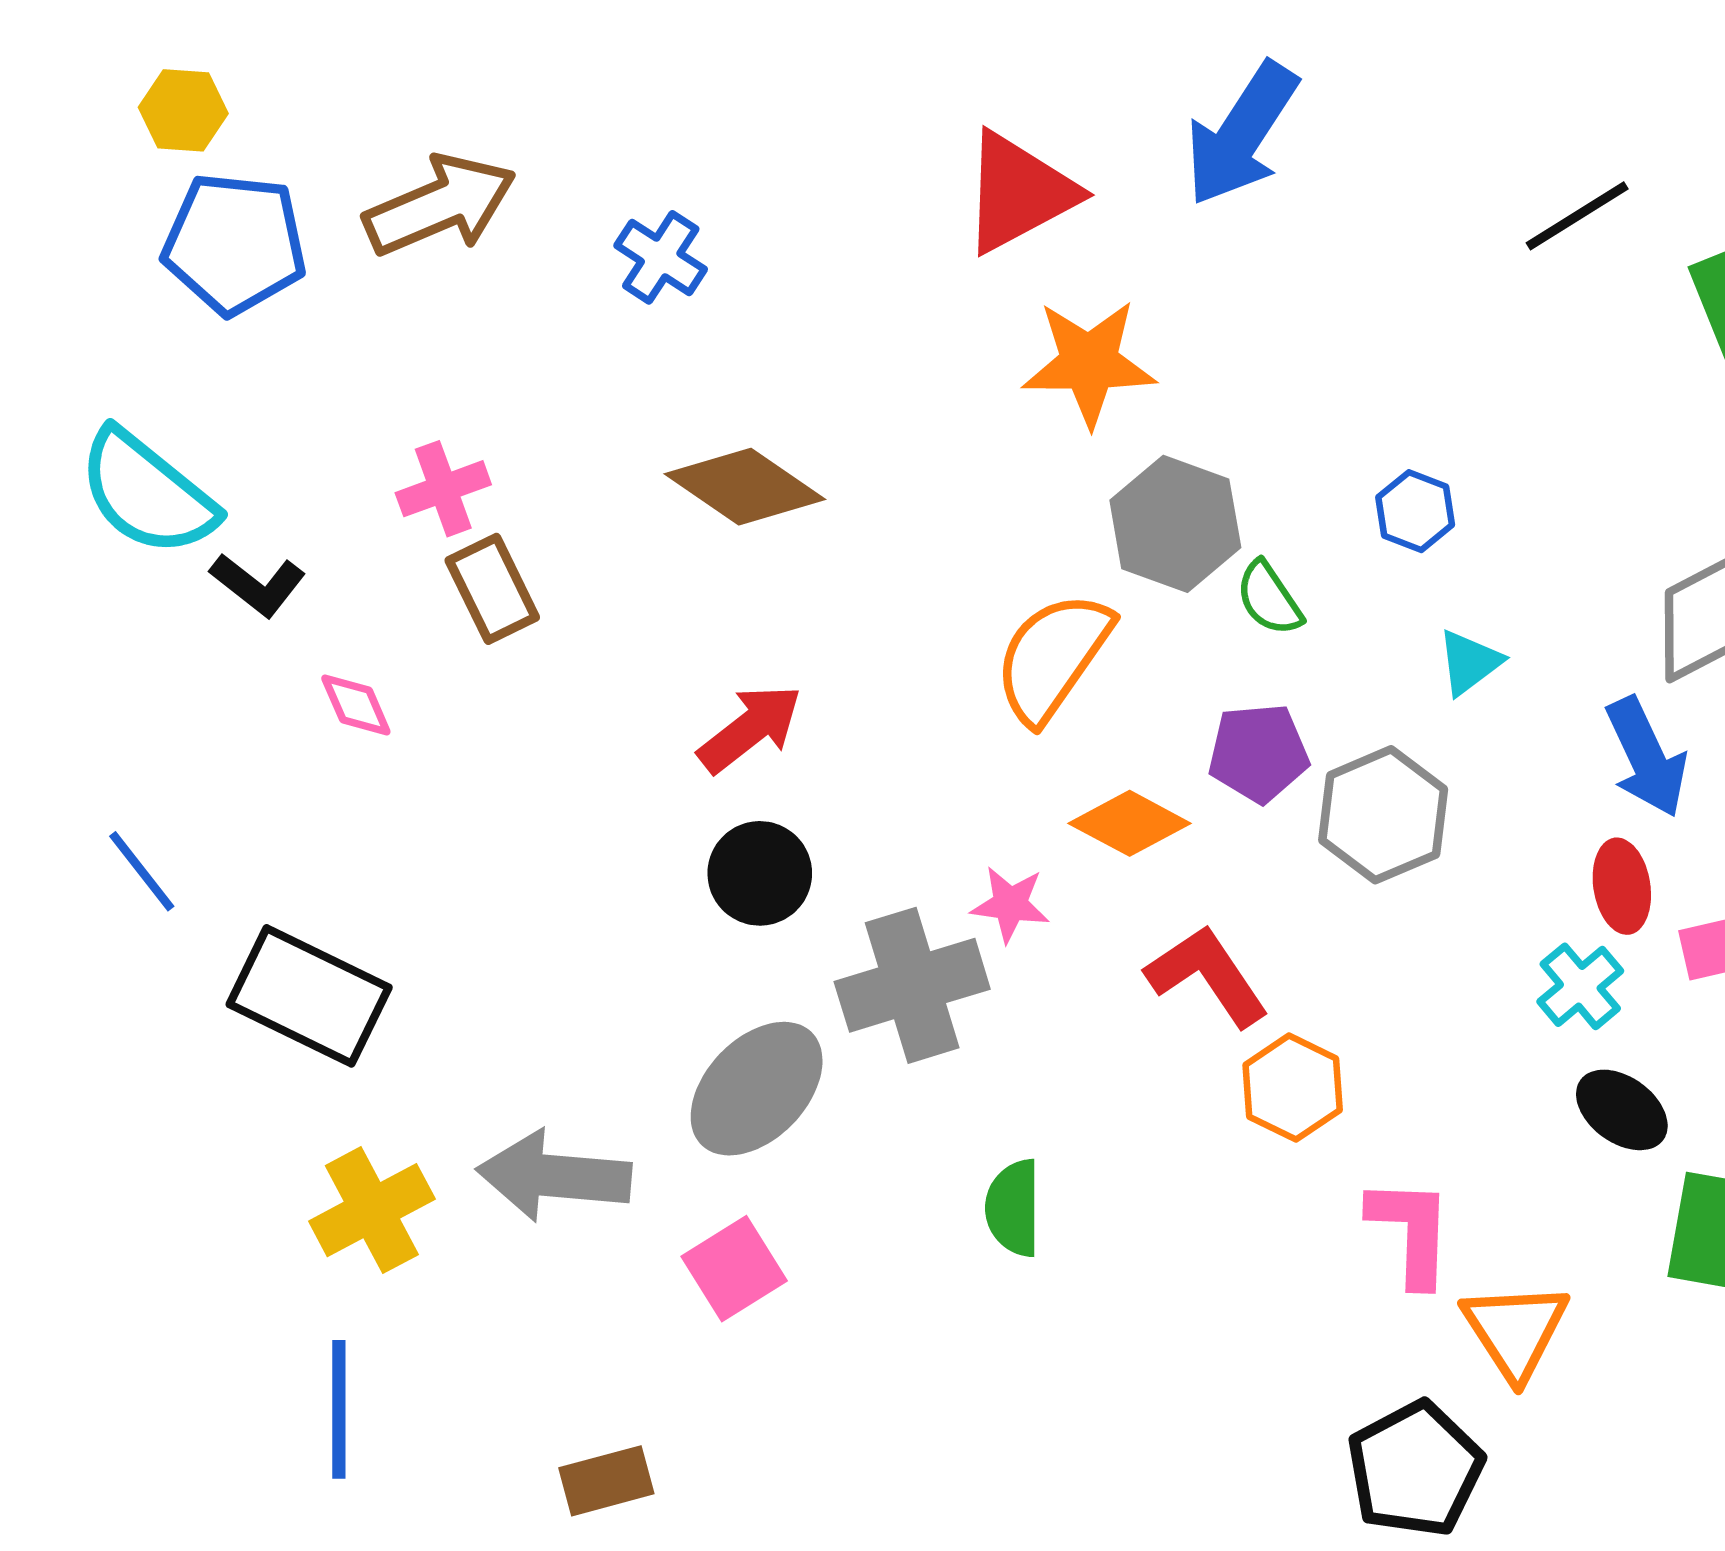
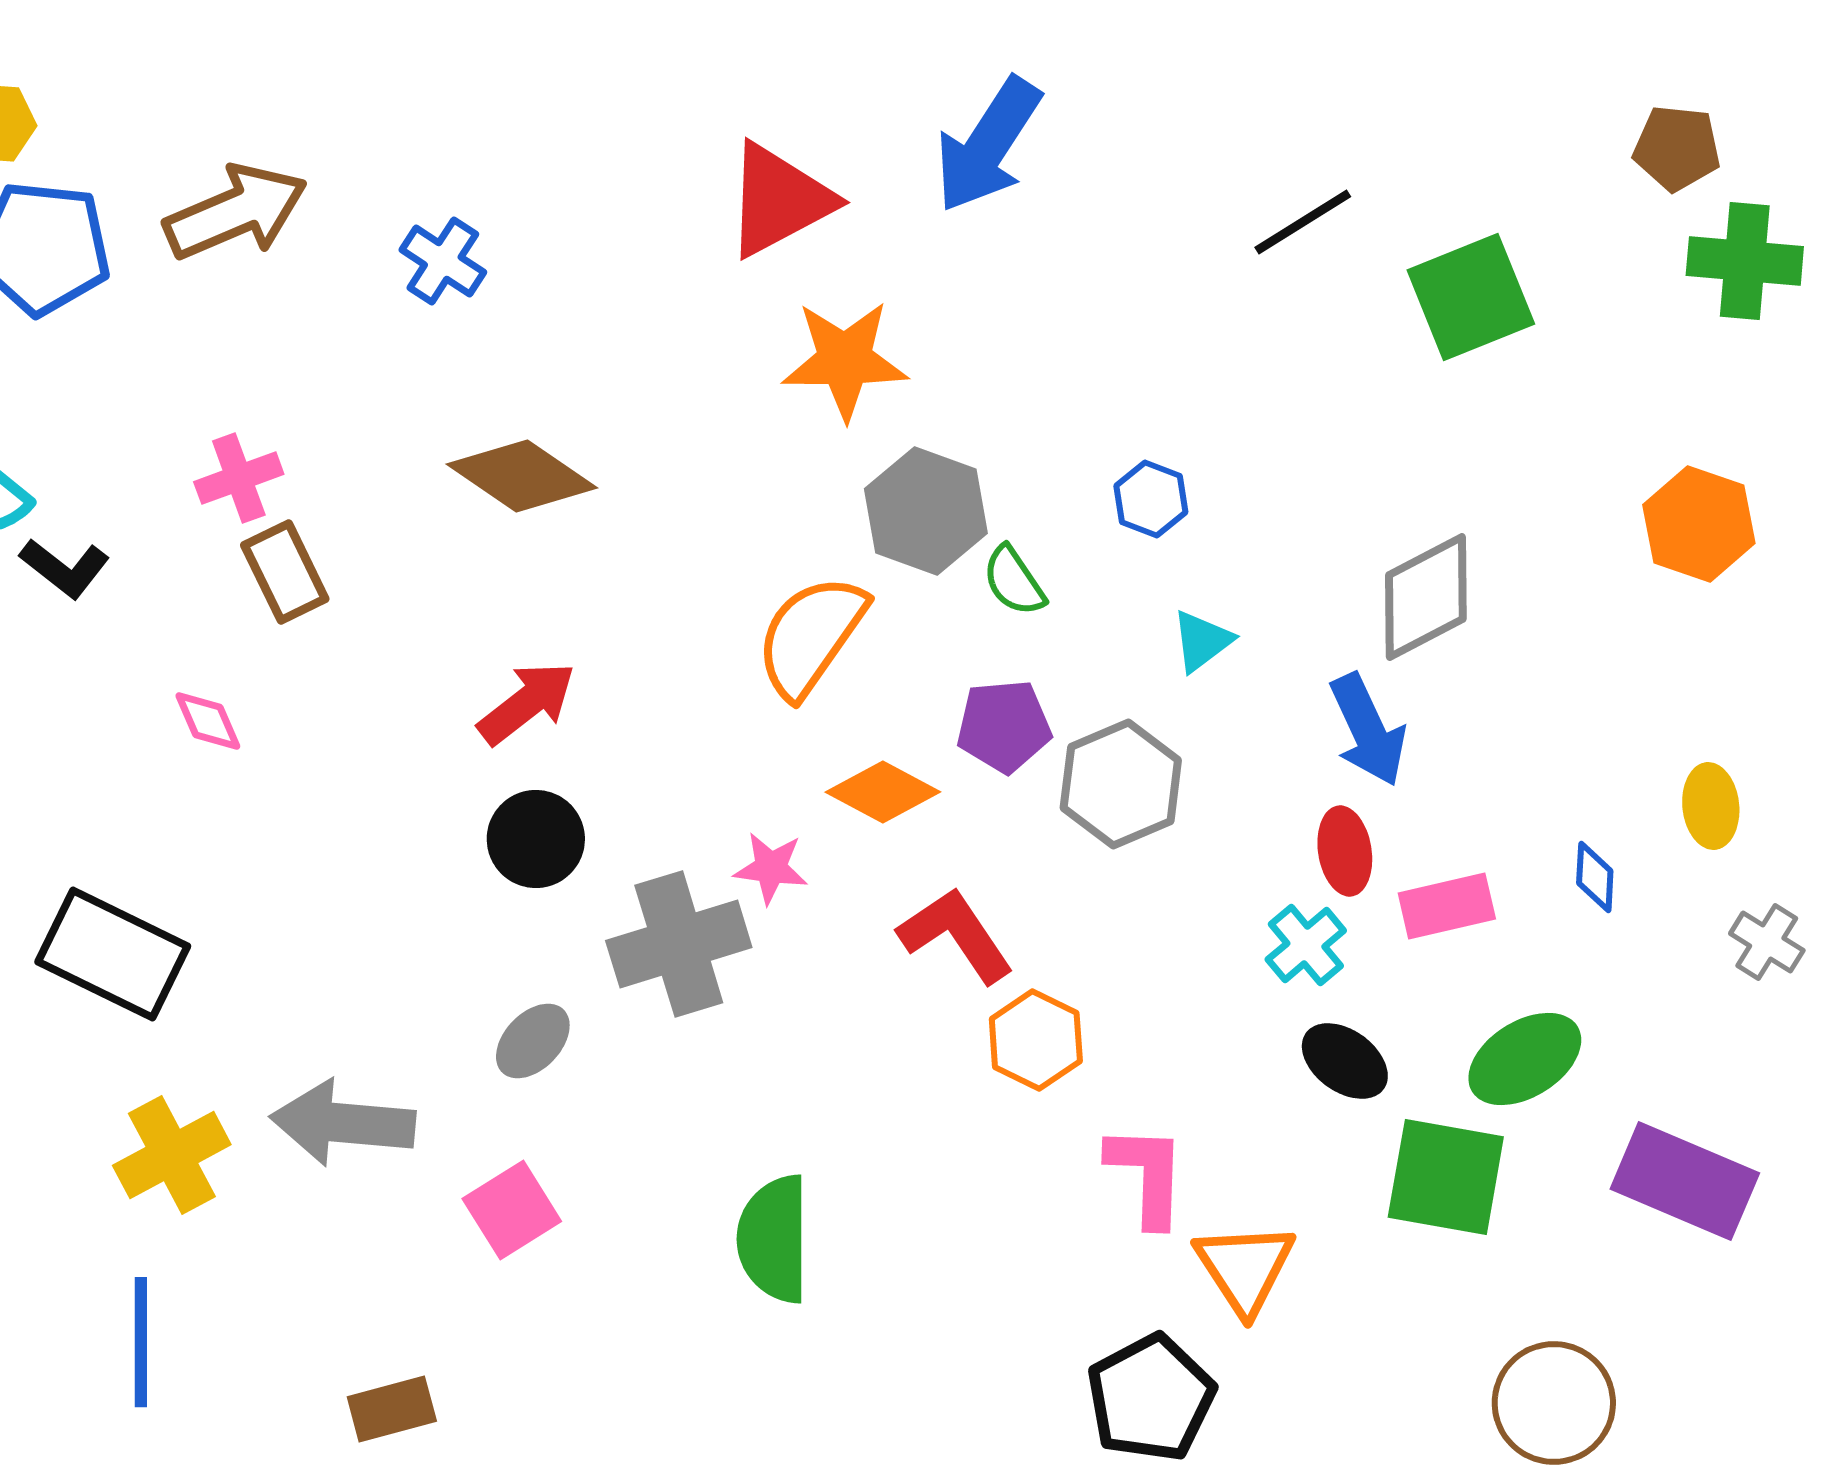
pink diamond: (356, 705) -> (208, 721), moved
gray ellipse: (757, 1089) -> (533, 1041), size x0.6
green semicircle: (1013, 1208) -> (774, 1239), moved, size x1.4

